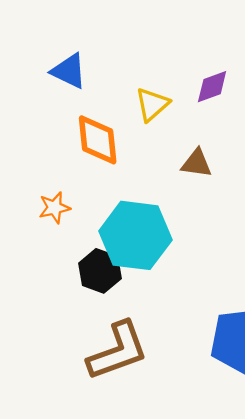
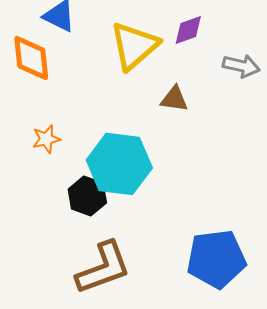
yellow triangle: (152, 104) -> (134, 46), size x1.6
orange diamond: (98, 140) -> (31, 58), moved

